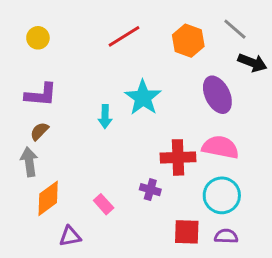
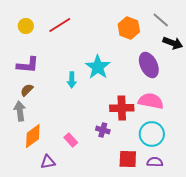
red line: (124, 36) -> (60, 25), moved

